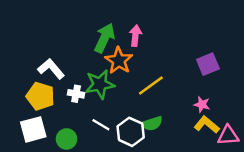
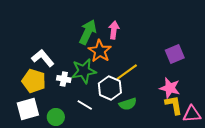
pink star: (202, 105) -> (170, 88), size x1.5
yellow L-shape: (207, 125) -> (174, 105), turned 40
white hexagon: (131, 132) -> (110, 88), moved

